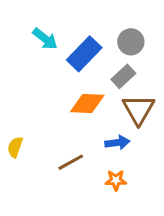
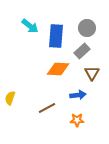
blue rectangle: (84, 54) -> (56, 36), turned -40
brown triangle: (138, 110) -> (92, 73), size x0.7

